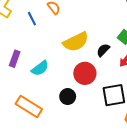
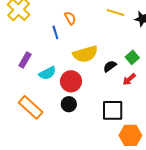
blue line: (32, 19) -> (55, 32), moved
red circle: (85, 73) -> (71, 81), moved

